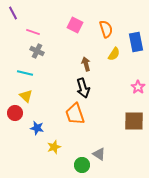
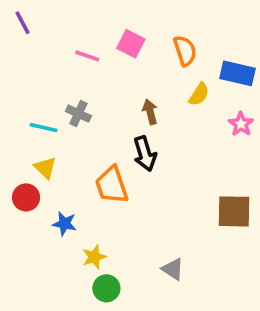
pink line: (33, 32) -> (87, 56), moved
blue rectangle: (136, 42) -> (237, 73), turned -66
gray cross: (37, 51) -> (78, 114), moved
pink star: (138, 87) -> (241, 124), moved
orange trapezoid: (75, 114) -> (112, 185), moved
green circle: (82, 165) -> (106, 288), moved

